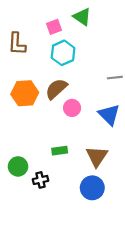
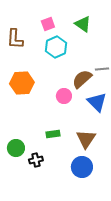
green triangle: (82, 17) -> (83, 24), moved
brown semicircle: (56, 89) -> (82, 79), moved

